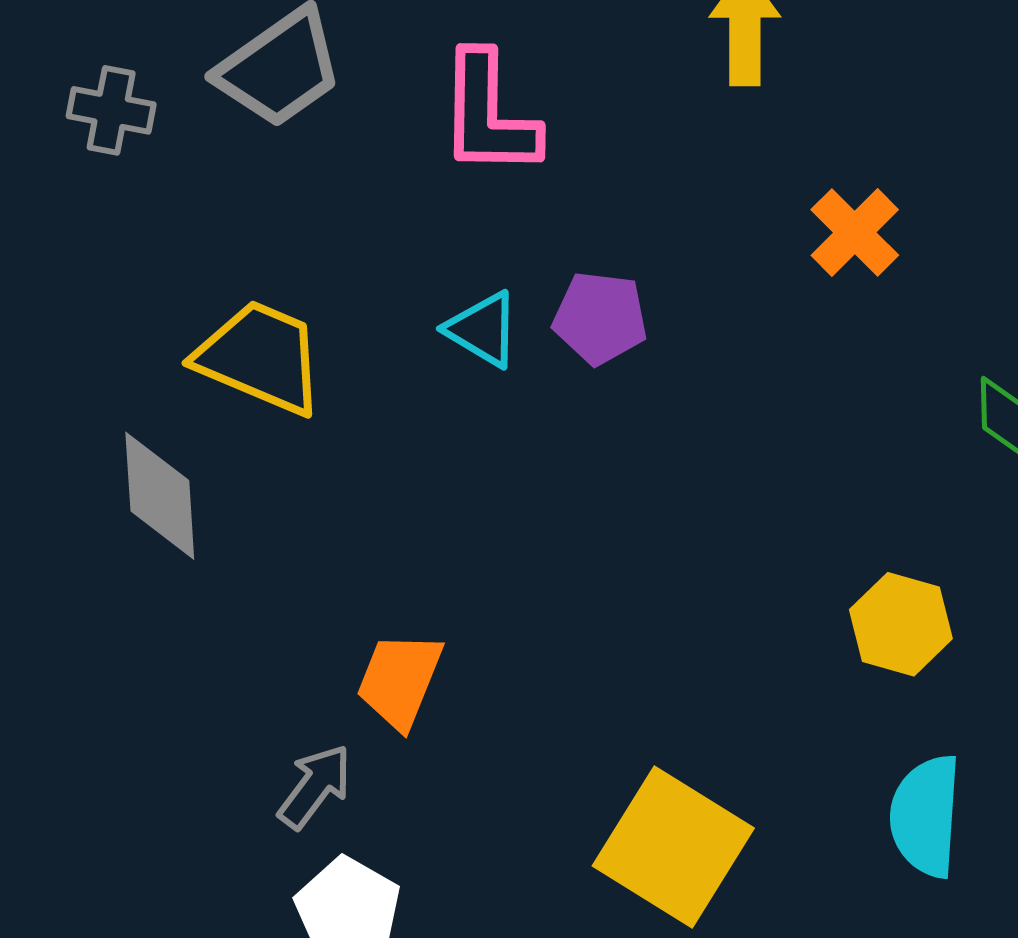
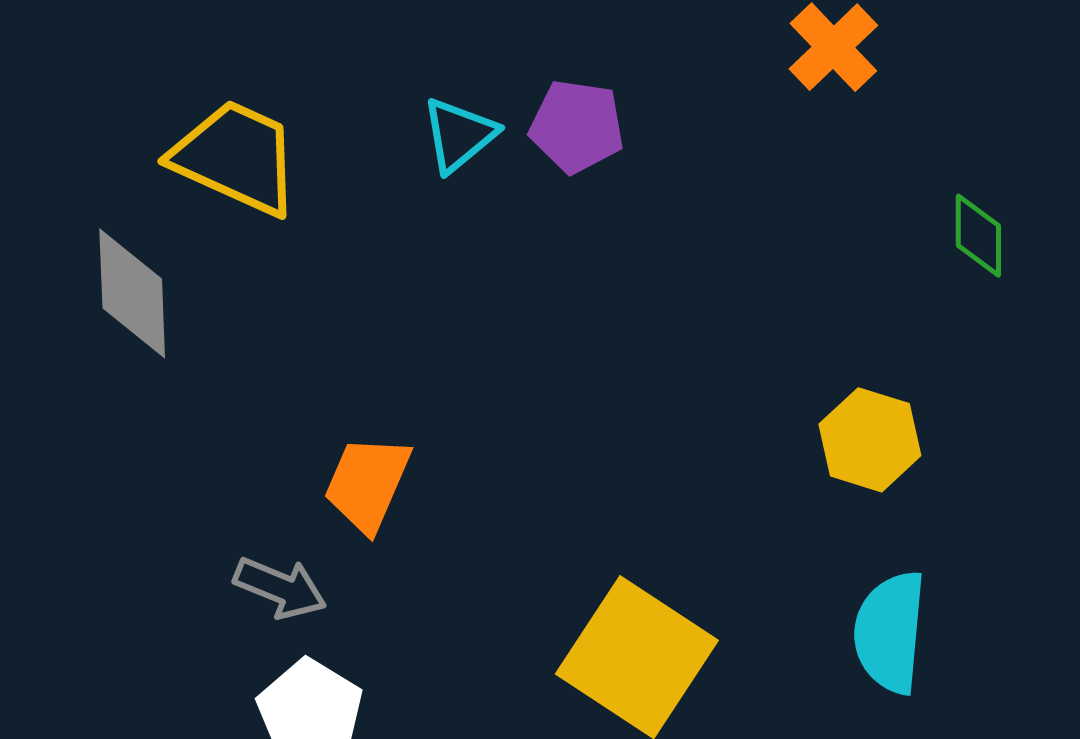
cyan triangle: (483, 329) -> (459, 135), turned 48
gray arrow: (315, 786) -> (280, 588), turned 74

